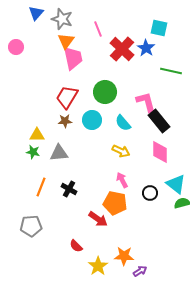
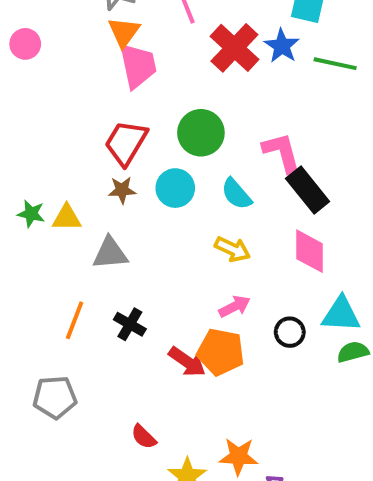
green line: (171, 71) -> (335, 64), moved
green star: (33, 152) -> (31, 214), moved
pink arrow: (122, 180) -> (234, 306), turned 91
cyan triangle: (176, 184) -> (341, 314), turned -35
red arrow: (98, 219) -> (187, 362), moved

